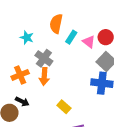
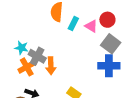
cyan star: (27, 38) -> (21, 48), moved
gray cross: (44, 58) -> (37, 56), moved

